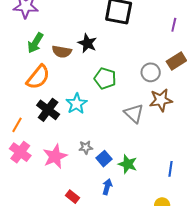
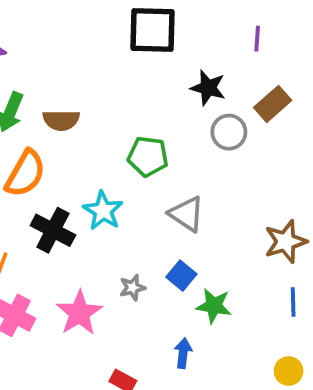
black star: (87, 43) -> (208, 88), moved
brown star: (161, 100) -> (286, 242), moved
gray triangle: (134, 113) -> (187, 214), moved
blue square: (104, 159) -> (181, 276), moved

